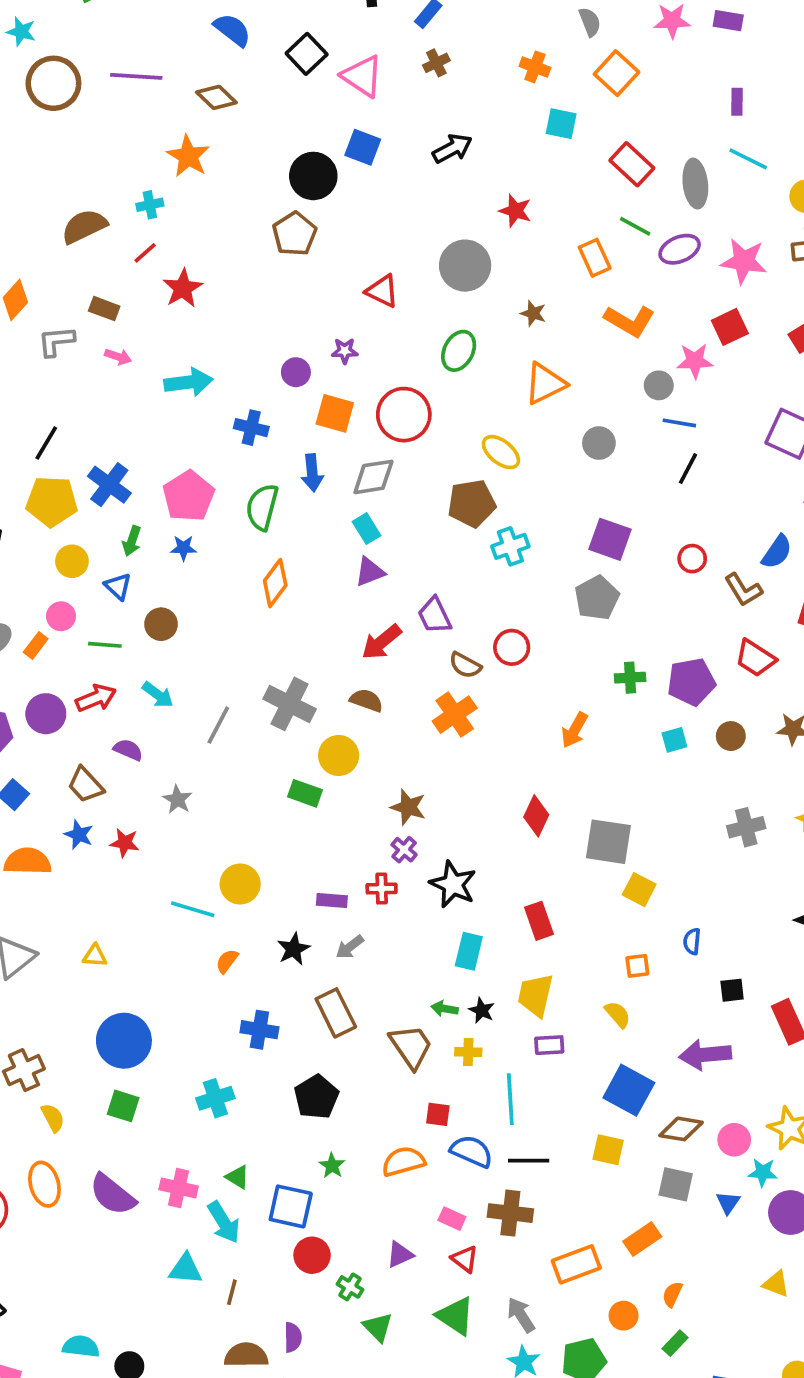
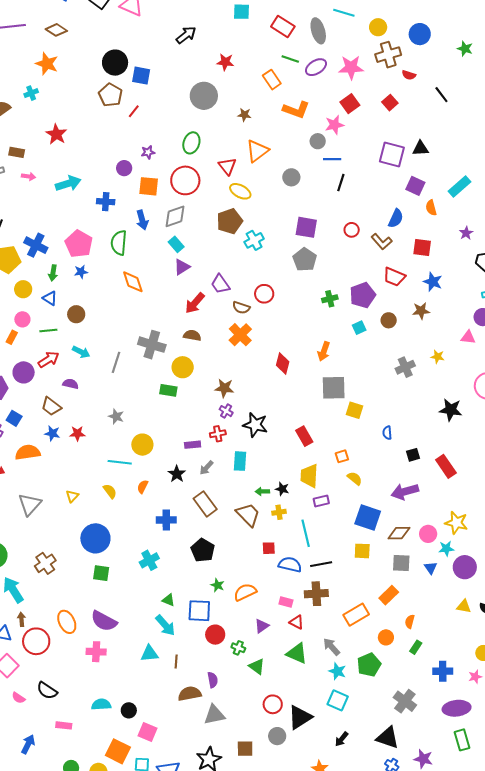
blue square: (363, 147) -> (141, 76), moved
red line: (145, 253) -> (134, 111), moved
red triangle: (382, 291) -> (227, 166), moved, turned 36
green ellipse: (459, 351) -> (191, 143), moved
orange diamond: (275, 583) -> (133, 282), turned -45
orange arrow: (575, 730) -> (324, 351), moved
gray star: (177, 799) -> (116, 416), moved
red diamond: (536, 816) -> (283, 364), moved
cyan rectangle: (469, 951) -> (240, 461), moved
yellow triangle: (95, 956) -> (72, 496), turned -40
orange square: (637, 966) -> (342, 456), moved
yellow semicircle: (53, 1118) -> (110, 491), moved
orange semicircle: (403, 1161) -> (245, 592), moved
pink cross: (179, 1188) -> (96, 652), moved

